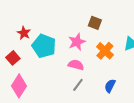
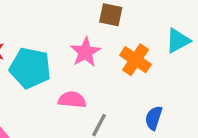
pink semicircle: (76, 65) -> (72, 100), moved

